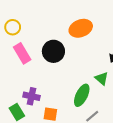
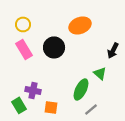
yellow circle: (13, 27) -> (23, 24), moved

